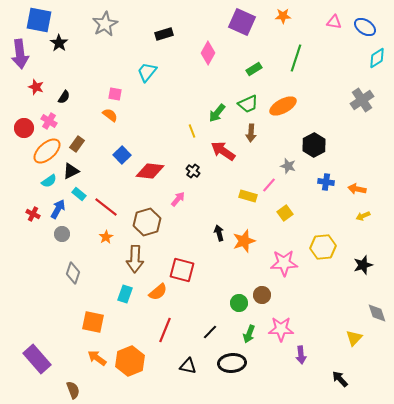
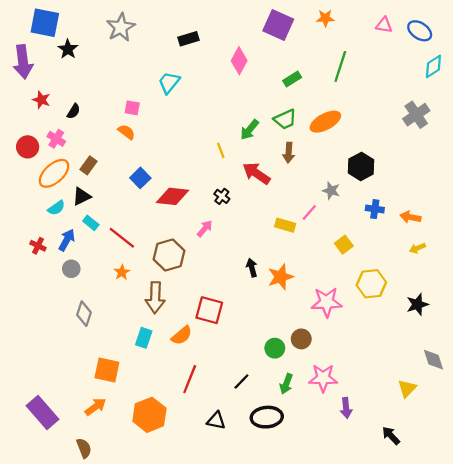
yellow square: (285, 213) -> (344, 245), moved
orange arrow: (97, 358) -> (95, 407), moved, turned 108

